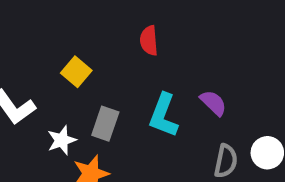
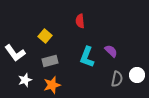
gray rectangle: (105, 124) -> (50, 61), moved, turned 56
white star: (62, 140) -> (25, 80), moved

